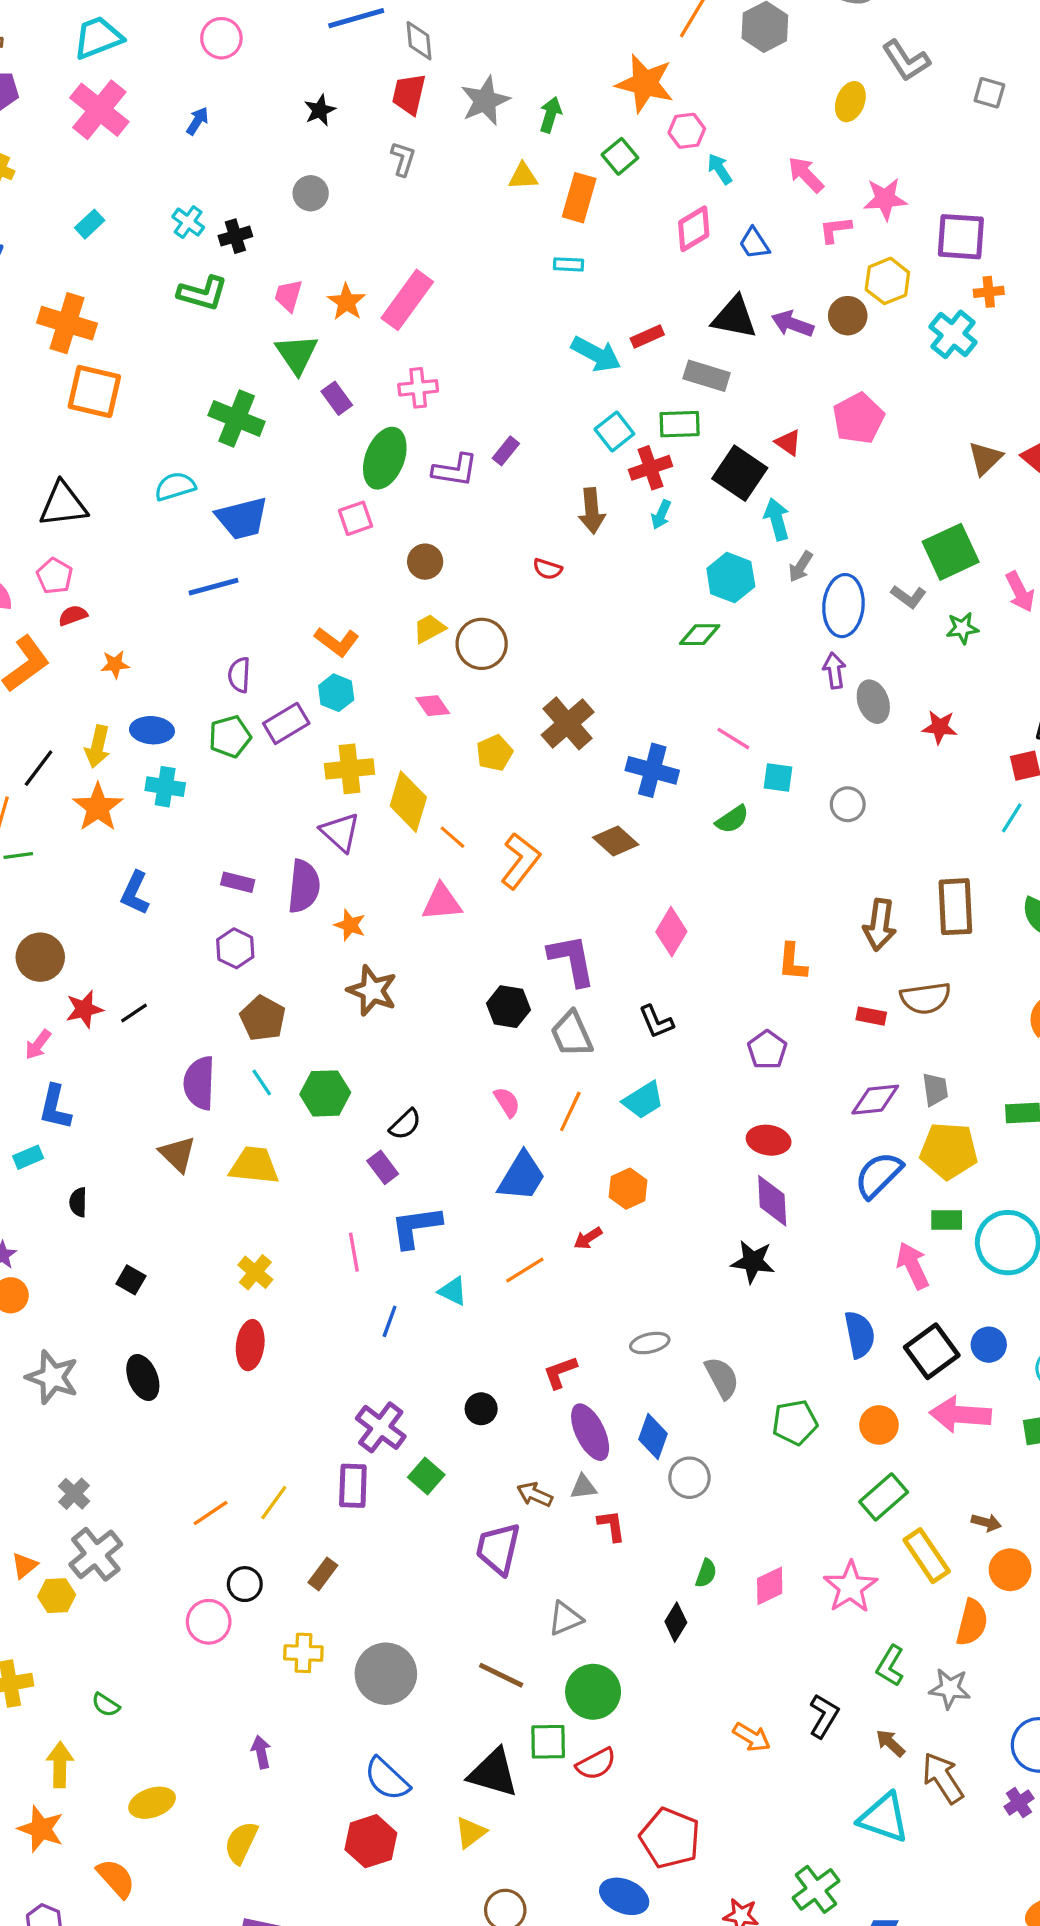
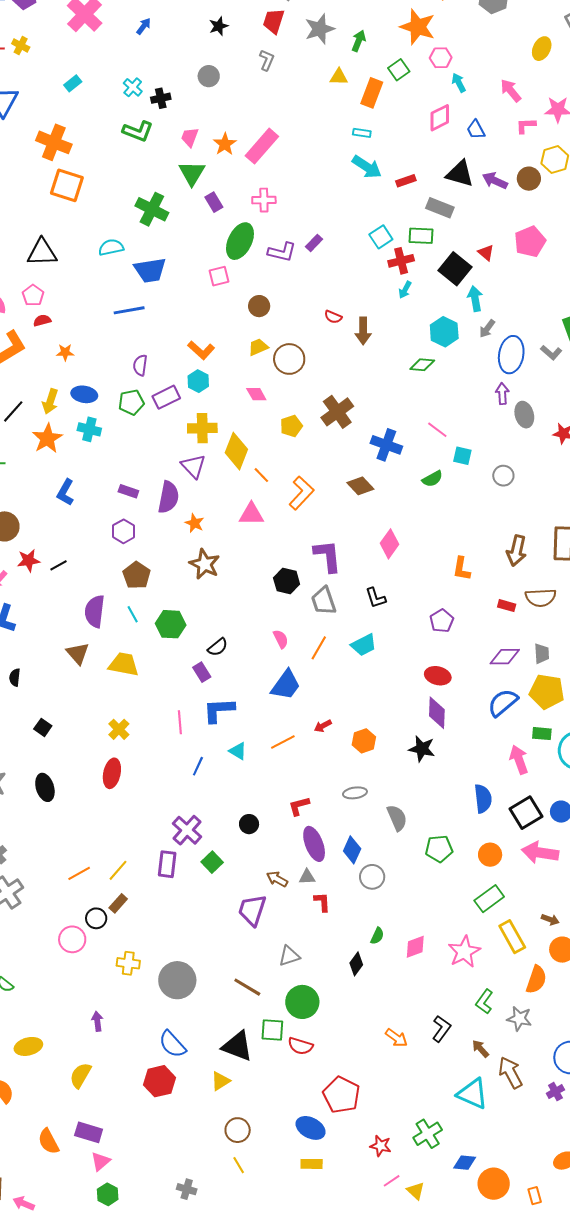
cyan arrow: (596, 354) -> (367, 167), moved
brown arrow: (592, 511) -> (363, 331), moved
orange hexagon: (628, 1189) -> (364, 741), moved
brown rectangle: (323, 1574) -> (118, 903), moved
red semicircle: (596, 1764) -> (300, 1046), turned 40

